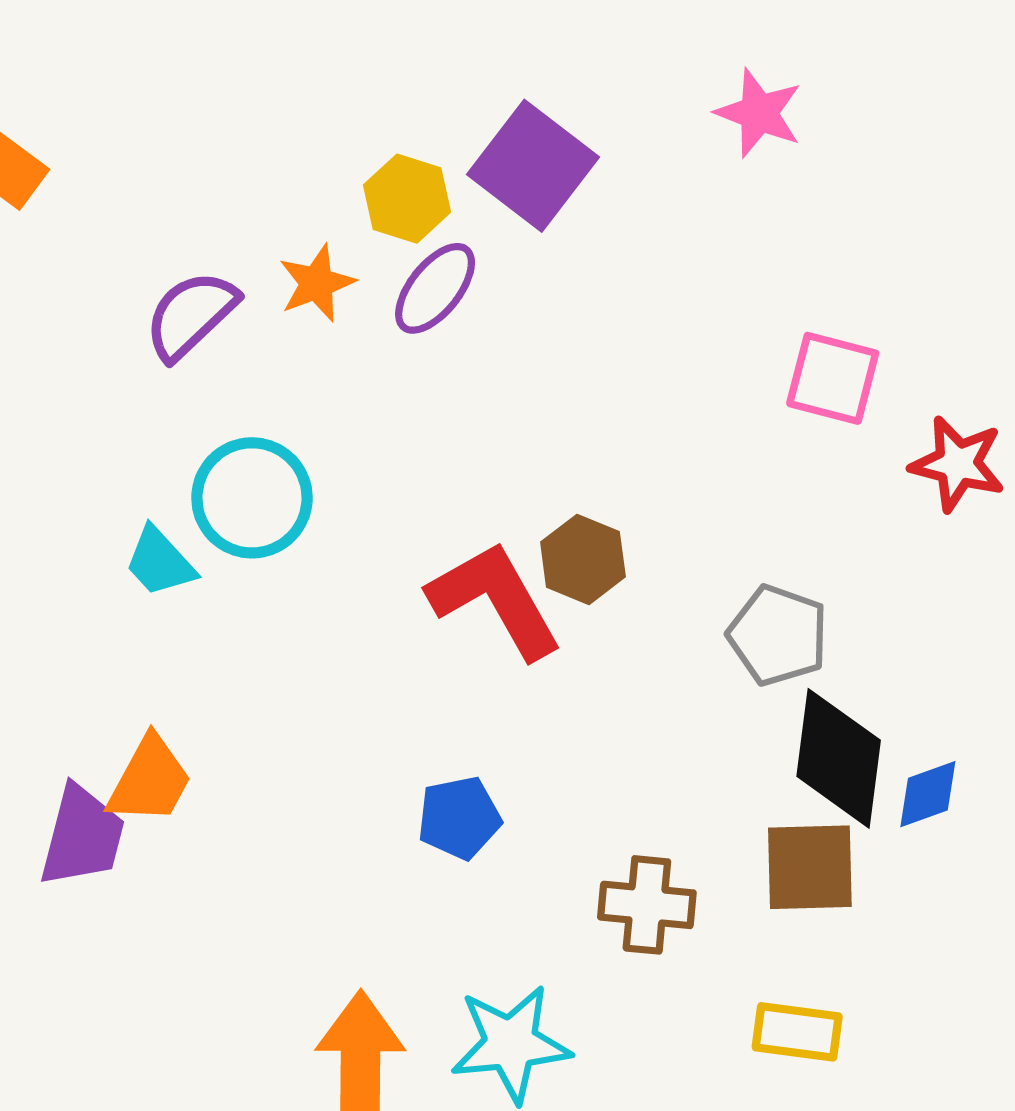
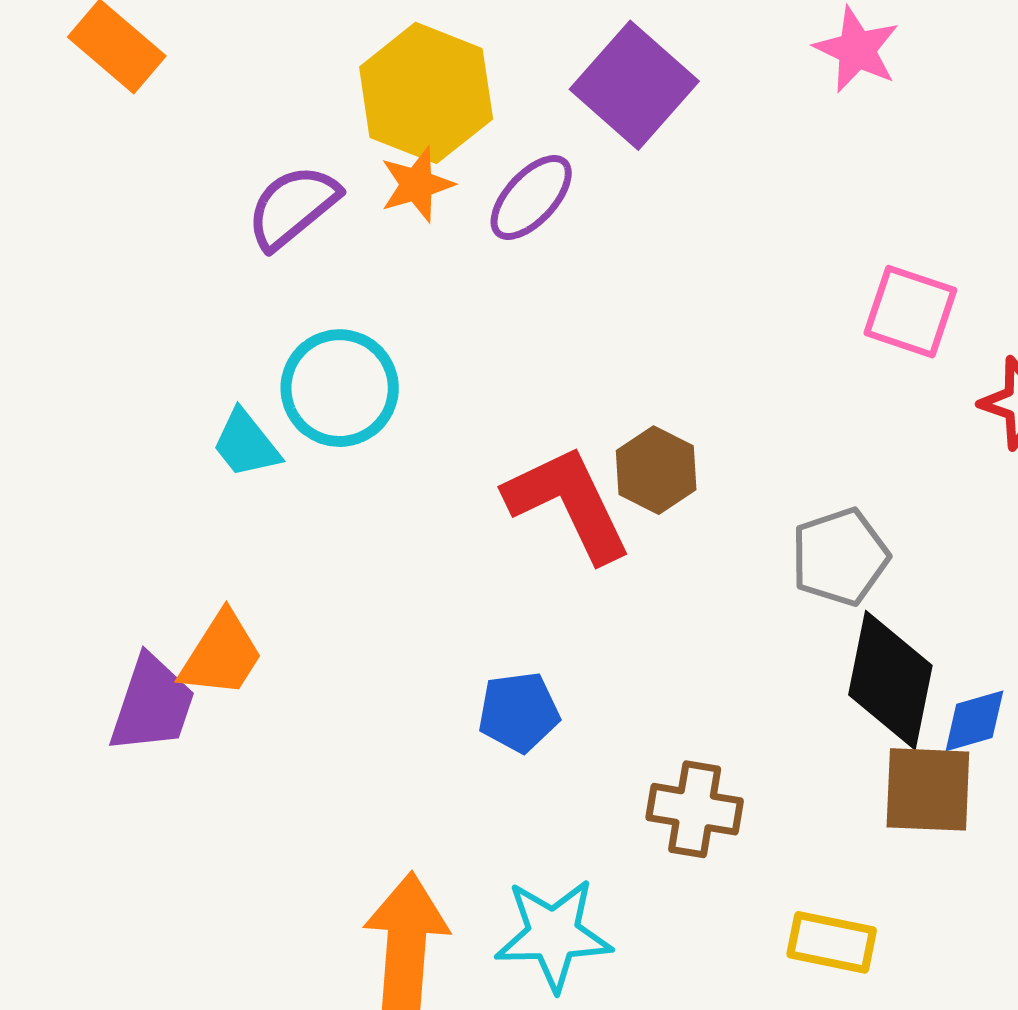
yellow hexagon: (407, 199) -> (426, 93), moved, size x1.6
gray pentagon: (778, 635) -> (840, 557), turned 30
brown square: (810, 867) -> (928, 789), moved

